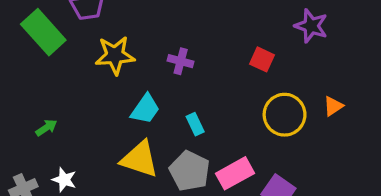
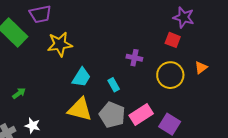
red square: (262, 59) -> (173, 40), moved
purple cross: (181, 61) -> (134, 58), moved

